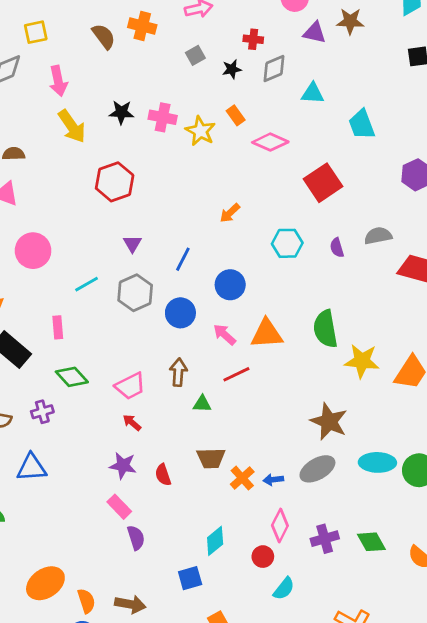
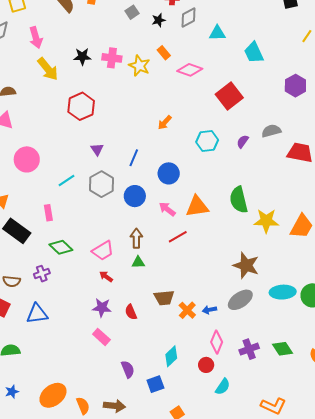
purple semicircle: (337, 248) -> (243, 141), turned 56
green triangle: (202, 404) -> (138, 262), moved
purple semicircle: (136, 538) -> (128, 369), moved

